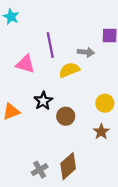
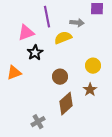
pink triangle: (25, 64) -> (26, 33), turned -36
black star: (43, 101) -> (35, 53), moved
brown diamond: (68, 166) -> (66, 104), moved

